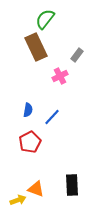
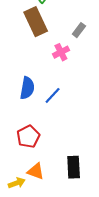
blue semicircle: (28, 110) -> (27, 88), size x1.5
red pentagon: (30, 142) -> (28, 137), moved

